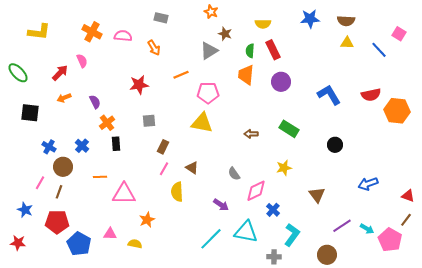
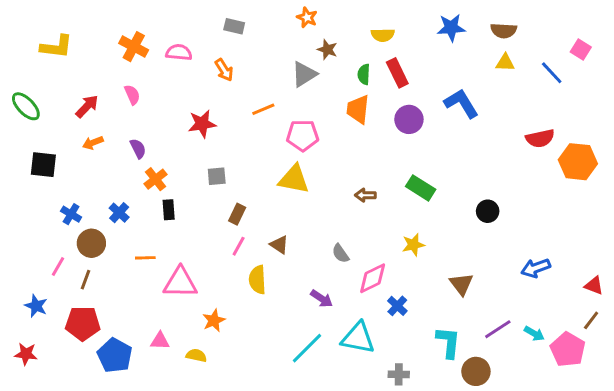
pink semicircle: (82, 61) -> (132, 95), moved
blue L-shape: (329, 95) -> (461, 103), moved
cyan L-shape: (292, 235) -> (448, 342), moved, turned -30

